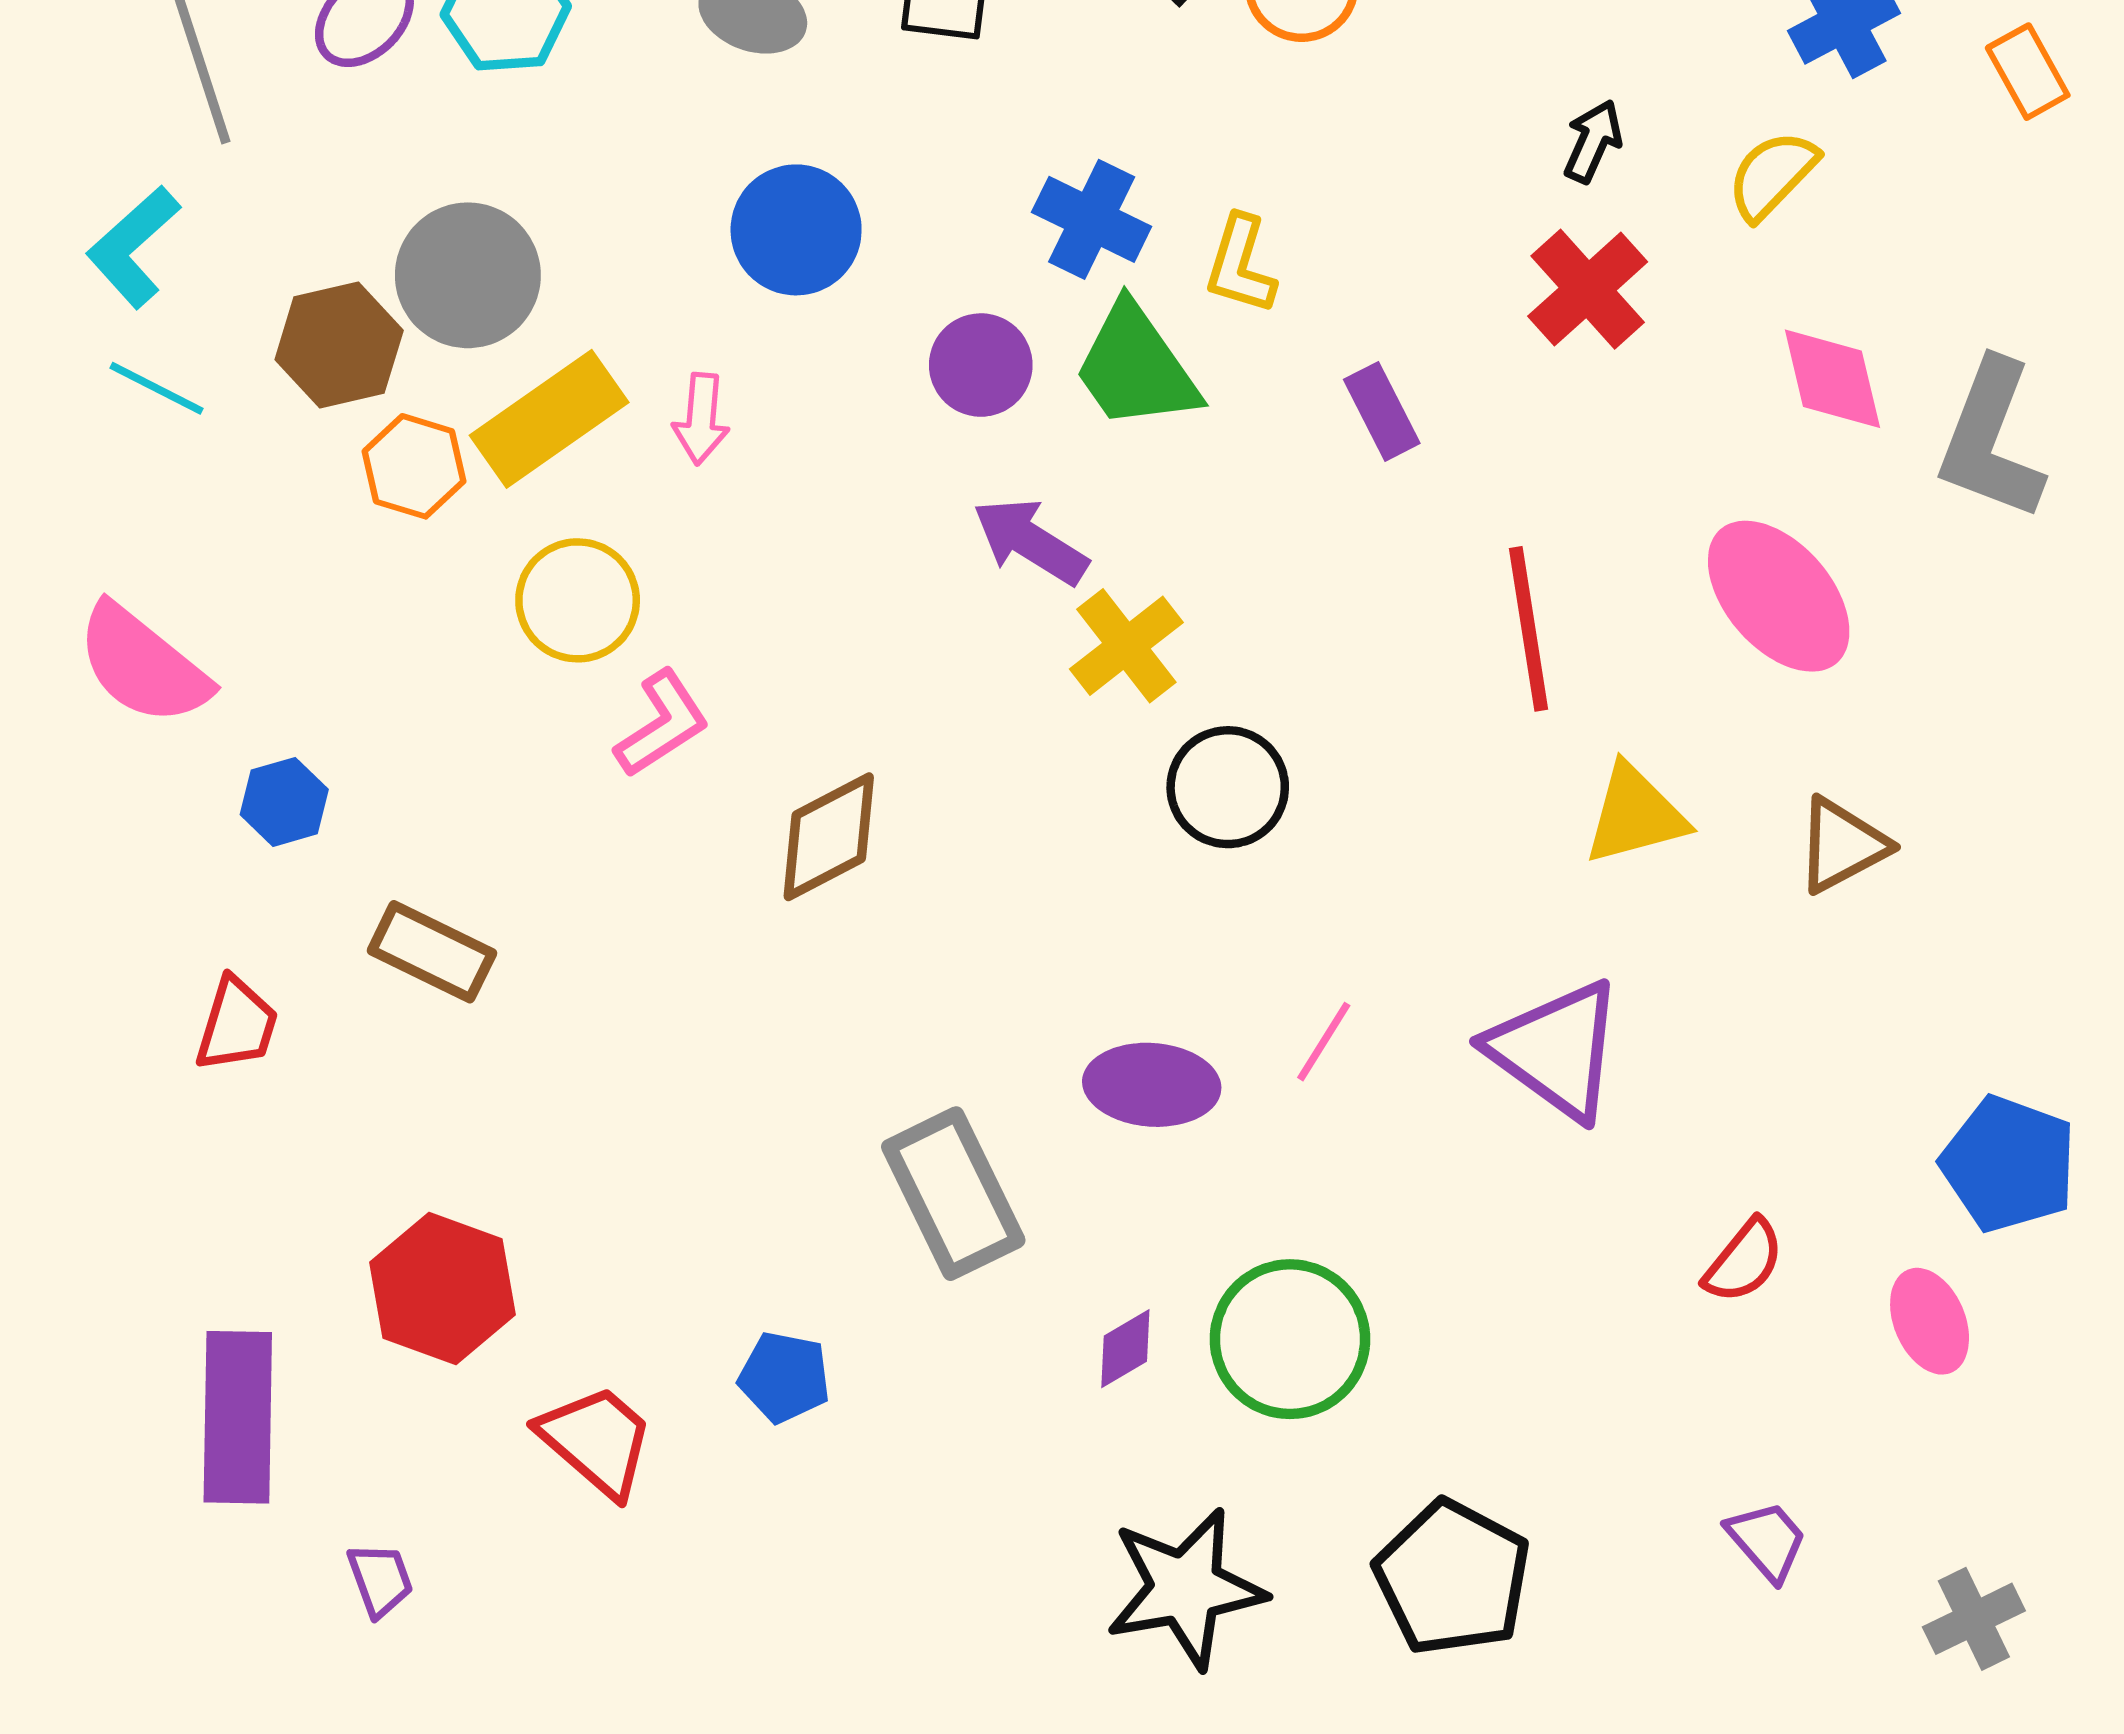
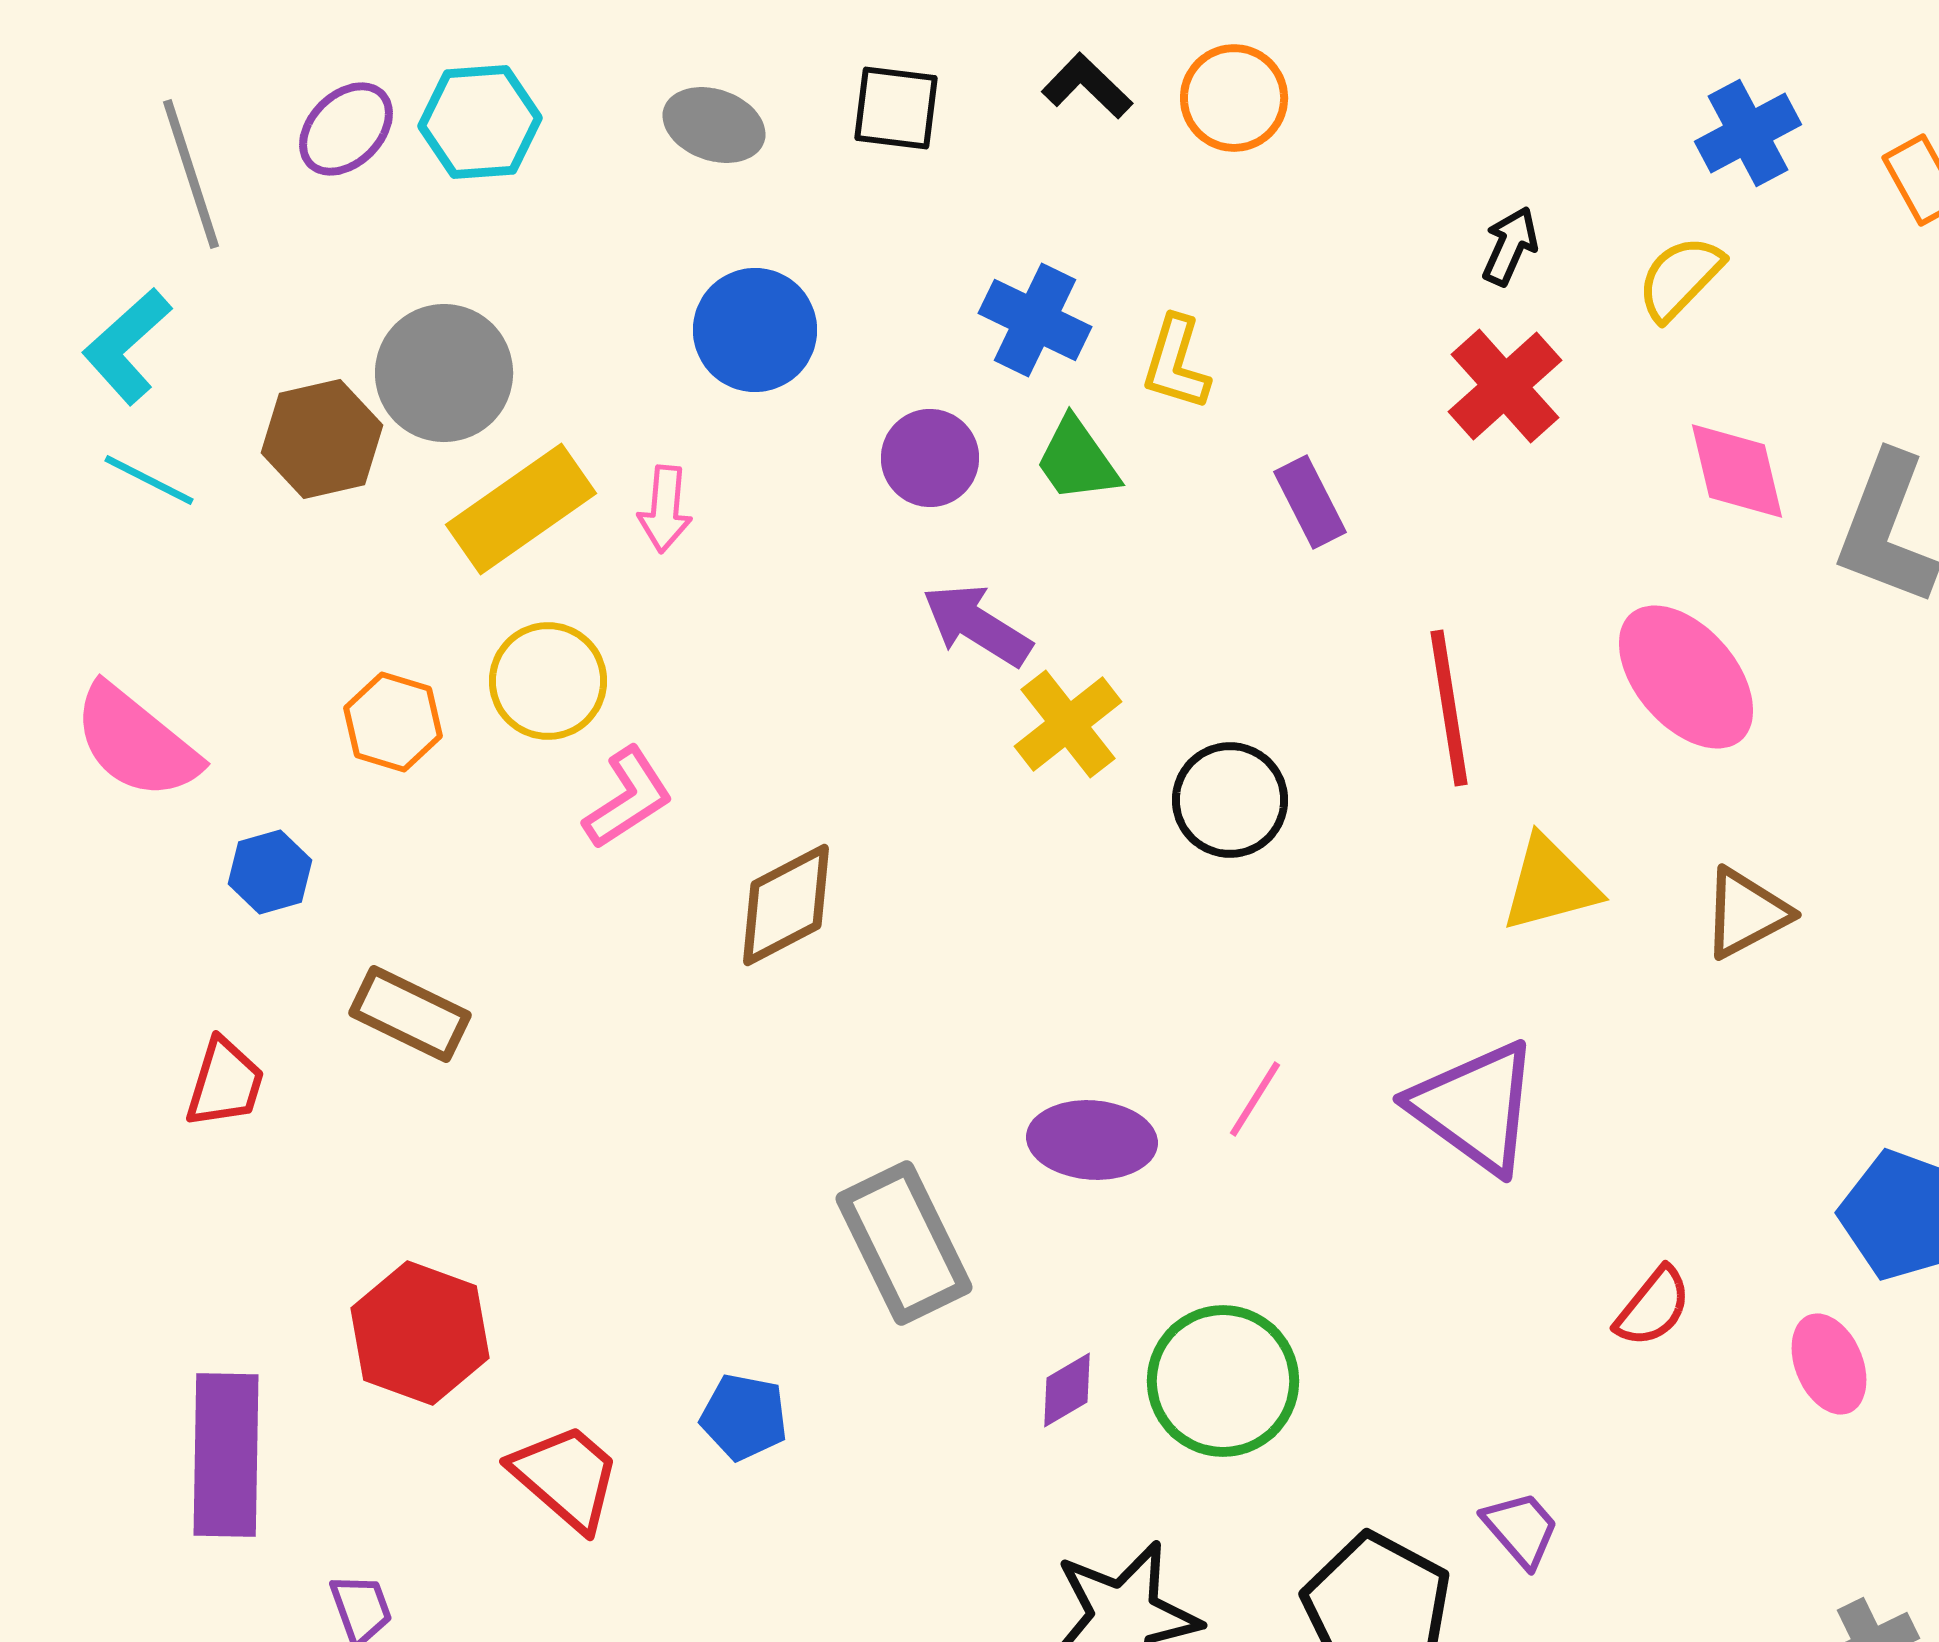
green trapezoid: (1136, 367) -> (1077, 460), size x0.7
orange hexagon: (414, 466) -> (393, 722), moved
black circle: (1228, 787) -> (1230, 800), moved
purple trapezoid: (1767, 1541) -> (1521, 1529), moved

